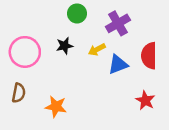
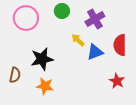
black star: (65, 46) -> (42, 59), moved, size x1.6
yellow arrow: (97, 49) -> (78, 40), turned 72
pink circle: (25, 52) -> (26, 18), moved

